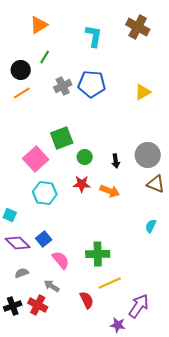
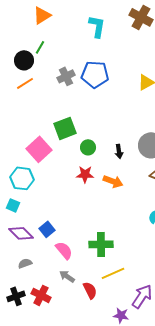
green line: (45, 57) -> (40, 47), moved
cyan hexagon: (45, 193) -> (22, 178), moved
gray arrow: (52, 286) -> (67, 276), moved

